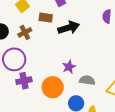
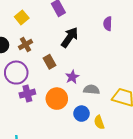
brown rectangle: (46, 18) -> (50, 62), moved, turned 56
black arrow: (69, 28) -> (70, 37), turned -35

